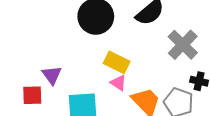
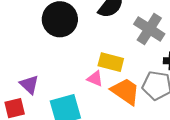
yellow rectangle: (117, 62) -> (111, 62), moved

